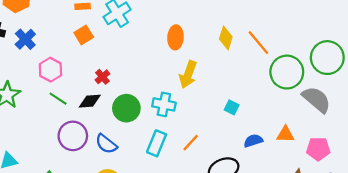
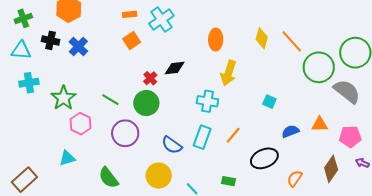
pink hexagon: (50, 70) -> (81, 124), moved
black diamond: (90, 101) -> (175, 68), moved
green circle: (126, 108) -> (146, 103), moved
blue semicircle: (106, 144) -> (172, 145), moved

